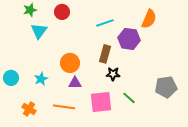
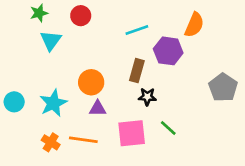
cyan star: (41, 79) -> (53, 103), size x1.5
gray pentagon: (166, 87) -> (223, 87), moved, turned -30
orange cross: (29, 109) -> (51, 142), moved

